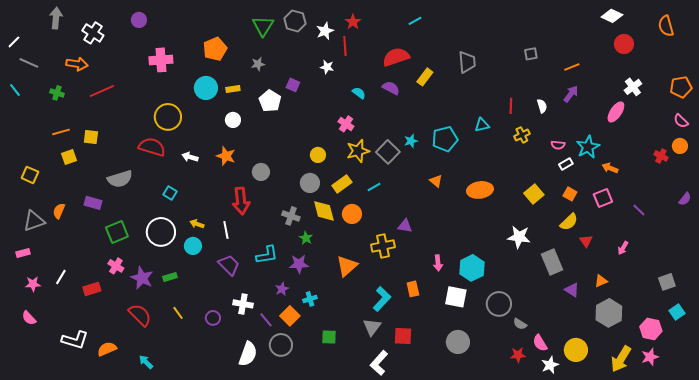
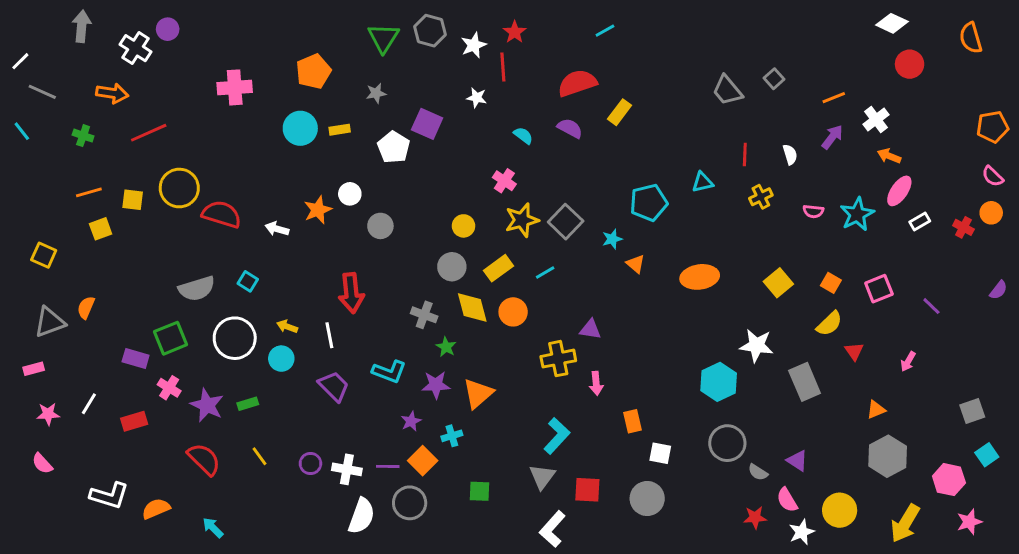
purple circle: (139, 20) -> (168, 29), moved
gray square: (531, 54) -> (774, 79), turned -32
gray trapezoid: (467, 62) -> (727, 90), moved, turned 145
purple square: (293, 85) -> (427, 124), size x1.5
white cross: (633, 87) -> (876, 120), moved
pink ellipse: (616, 112) -> (899, 191), moved
yellow circle: (168, 117) -> (179, 188), moved
white circle: (233, 120) -> (350, 194), moved
cyan star: (411, 141) -> (612, 239), moved
orange star: (226, 156) -> (318, 210), moved, turned 30
white rectangle: (566, 164) -> (920, 222), moved
orange arrow: (610, 168) -> (889, 156), moved
gray circle: (261, 172) -> (380, 226), moved
gray semicircle: (120, 179) -> (197, 289), moved
purple rectangle: (93, 203) -> (136, 359), moved
cyan L-shape: (267, 255) -> (389, 372), turned 30
pink arrow: (438, 263) -> (596, 383), moved
orange triangle: (347, 266) -> (478, 394), moved
cyan hexagon: (472, 268) -> (719, 382), moved
orange rectangle: (413, 289) -> (633, 421), moved
purple triangle: (572, 290) -> (797, 461), moved
white square: (456, 297) -> (660, 453), moved, size x0.7
white cross: (243, 304) -> (347, 469), moved
purple line: (266, 320) -> (388, 466), turned -49
gray circle: (458, 342) -> (647, 498), moved
pink star: (650, 357) -> (969, 522), moved

